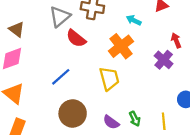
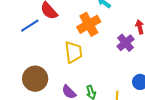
blue line: (61, 77) -> (30, 26), moved

